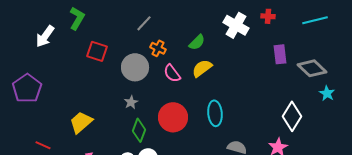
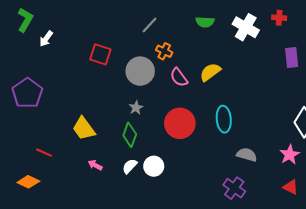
green L-shape: (77, 18) -> (25, 20), moved
white arrow: (45, 36) -> (46, 39), size x0.7
green semicircle: (197, 42) -> (205, 22), moved, turned 48
yellow trapezoid: (81, 122) -> (84, 129), turned -85
green diamond: (139, 130) -> (130, 135), moved

